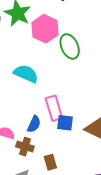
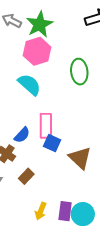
pink hexagon: (45, 29) -> (37, 51), moved
brown rectangle: (50, 162) -> (26, 176), turned 42

